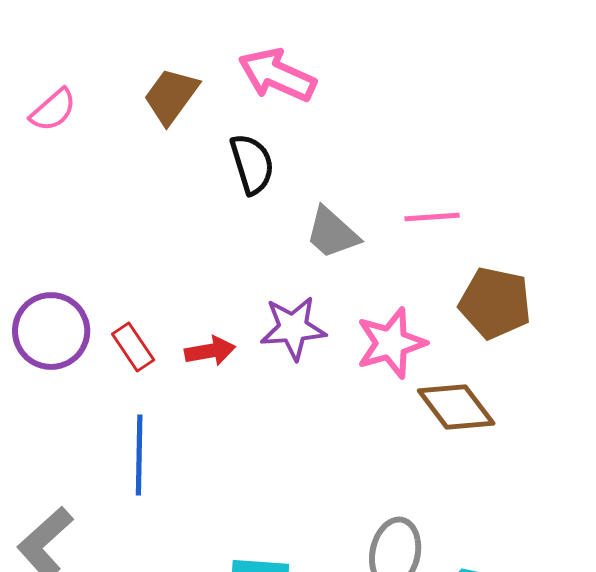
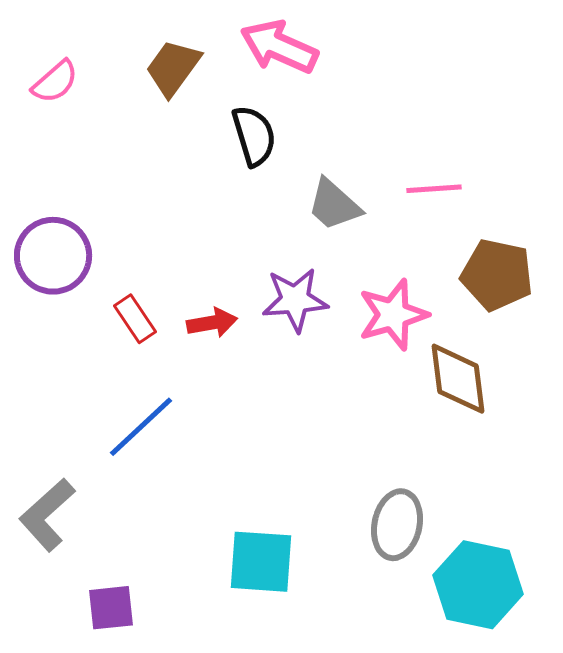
purple circle: (51, 331) -> (53, 256), moved
brown diamond: (456, 407) -> (458, 379), turned 30
blue line: (139, 455) -> (141, 427), turned 46

